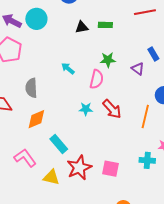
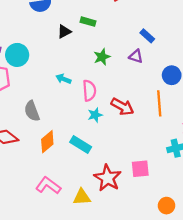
cyan circle: (36, 19) -> (17, 55), moved
green rectangle: (105, 25) -> (88, 22), turned 32
pink semicircle: (97, 79) -> (89, 91), moved
cyan rectangle: (59, 144) -> (81, 145), moved

